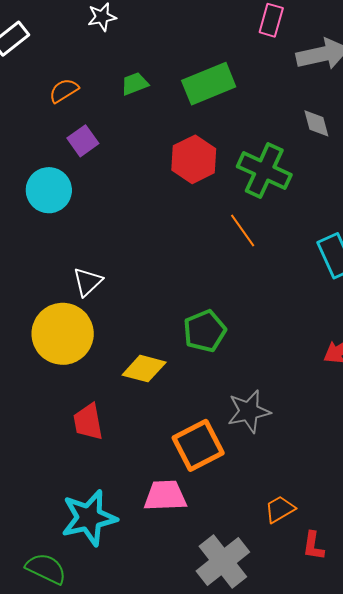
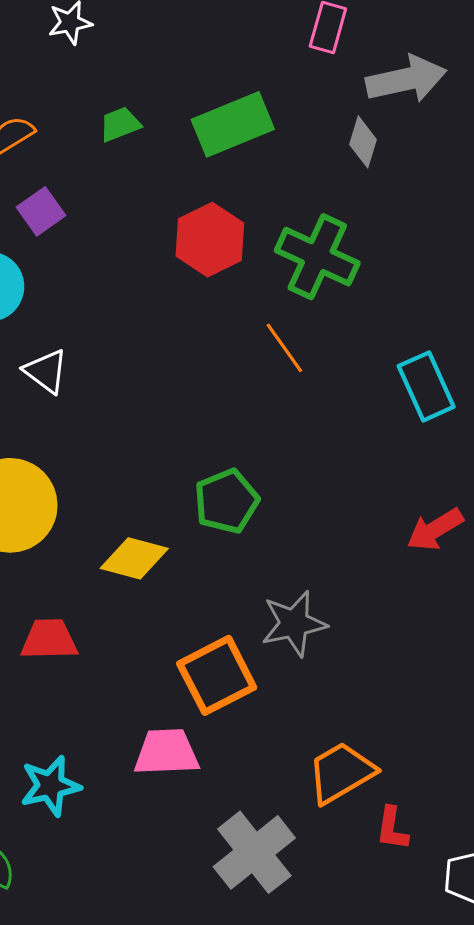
gray diamond: (316, 123) -> (363, 142), moved, turned 32
white triangle: (88, 282) -> (46, 371), moved, turned -40
red trapezoid: (88, 422) -> (49, 639), turned 99
orange trapezoid: (280, 509) -> (341, 773), size x1.5
cyan star: (89, 518) -> (50, 786), size x0.7

